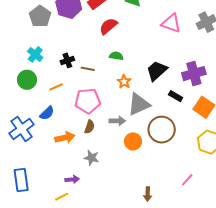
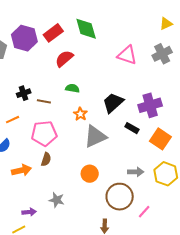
gray arrow: (117, 121) -> (136, 172), moved
brown circle: (162, 130) -> (120, 197), moved
gray star: (91, 158) -> (57, 200), moved

